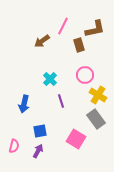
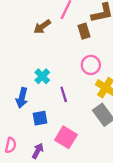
cyan cross: (50, 79) -> (42, 76), moved
blue square: (40, 131) -> (40, 118), moved
pink square: (76, 139) -> (66, 137), moved

